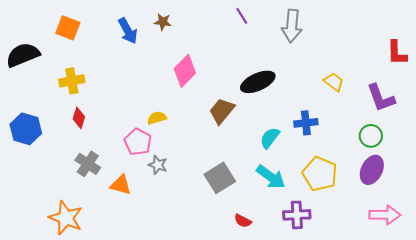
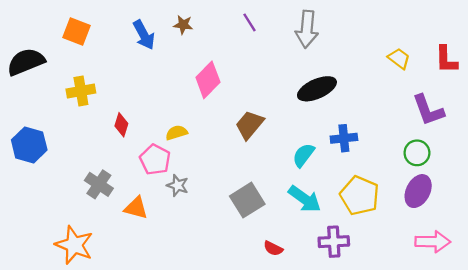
purple line: (242, 16) -> (250, 22), moved
gray arrow: (292, 26) -> (307, 29), moved
black ellipse: (258, 82) -> (317, 89), moved
yellow trapezoid: (334, 82) -> (399, 58), moved
red diamond: (79, 118) -> (121, 125), moved

